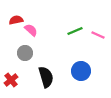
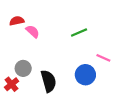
pink line: (98, 35) -> (103, 58), moved
gray circle: (25, 53) -> (23, 68), moved

